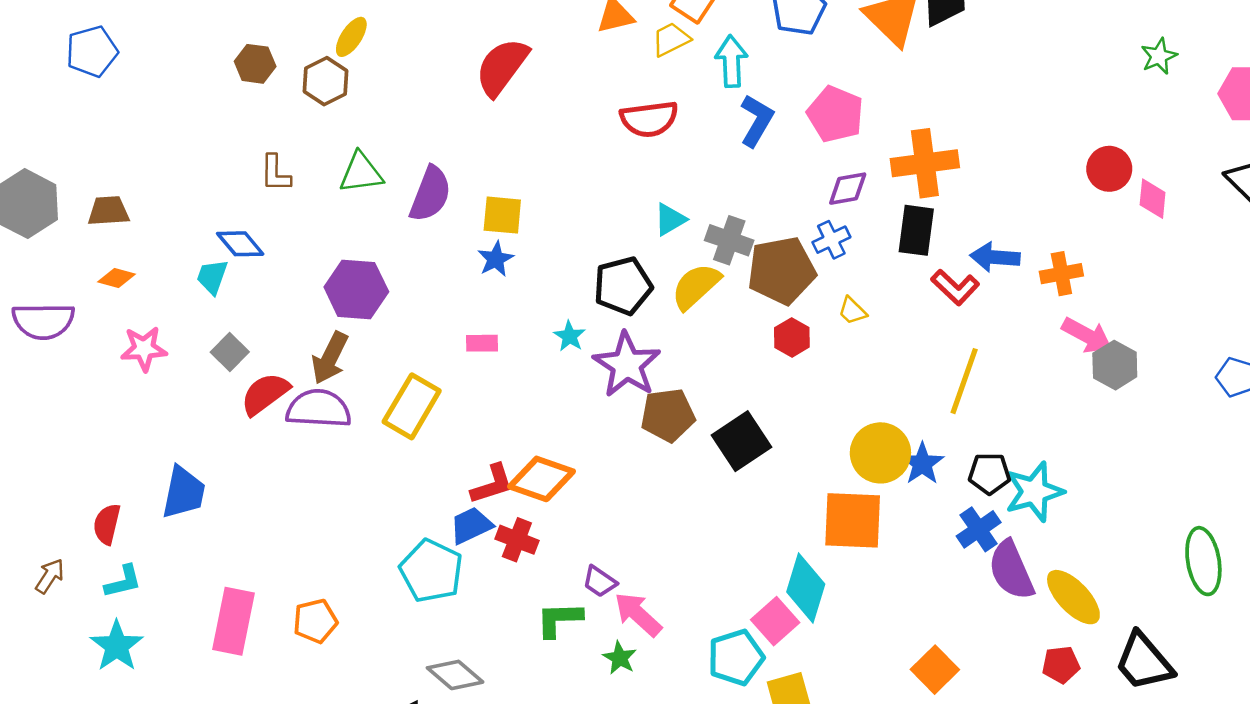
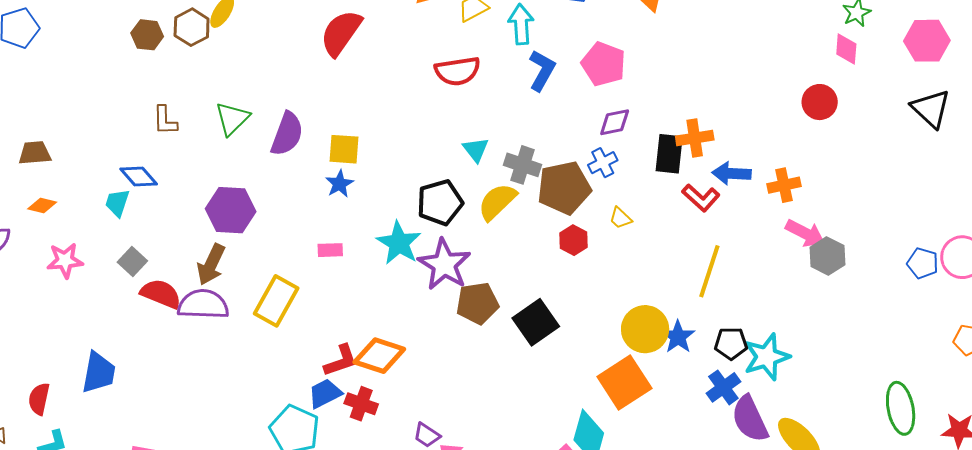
brown hexagon: (325, 81) -> (192, 27), moved
orange cross: (925, 163) -> (695, 138), moved, size x0.7
green triangle: (361, 173) -> (232, 118), turned -36
pink diamond: (1153, 199) -> (846, 49), moved
cyan triangle: (670, 219) -> (476, 150), turned -36
cyan star: (570, 336) -> (399, 243), size x1.8
red semicircle: (265, 394) -> (161, 294), turned 60
orange square: (853, 520) -> (624, 383), turned -34

